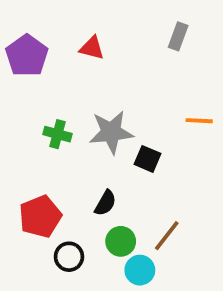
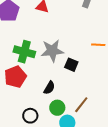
green cross: (57, 134) -> (24, 52), size x1.5
red pentagon: (40, 216) -> (15, 77), moved

